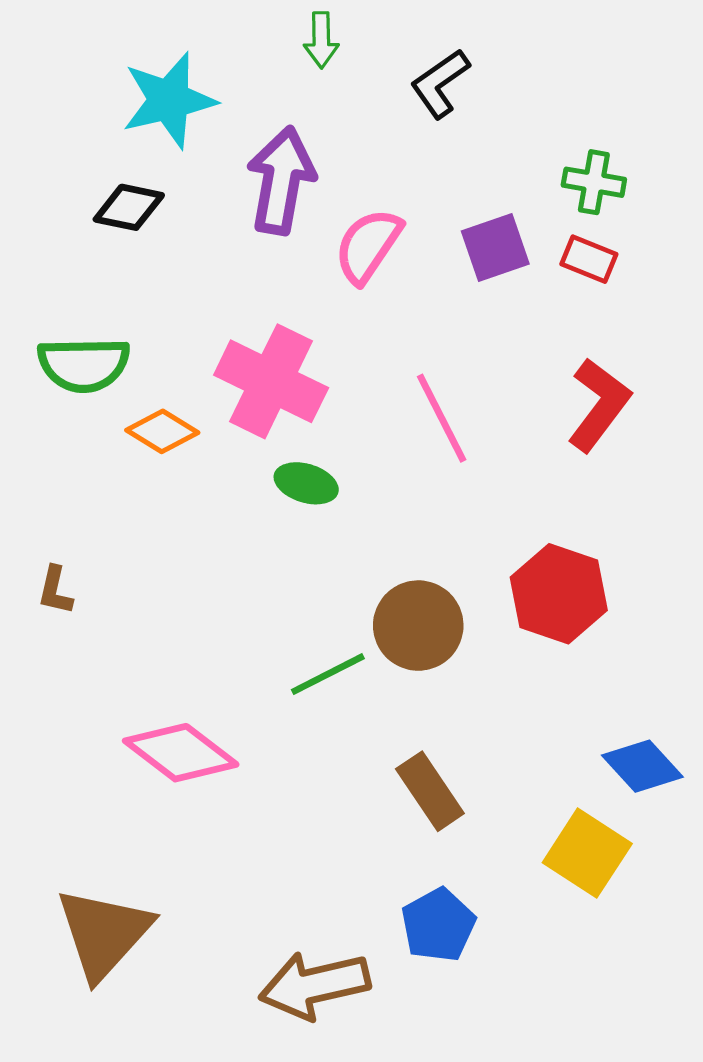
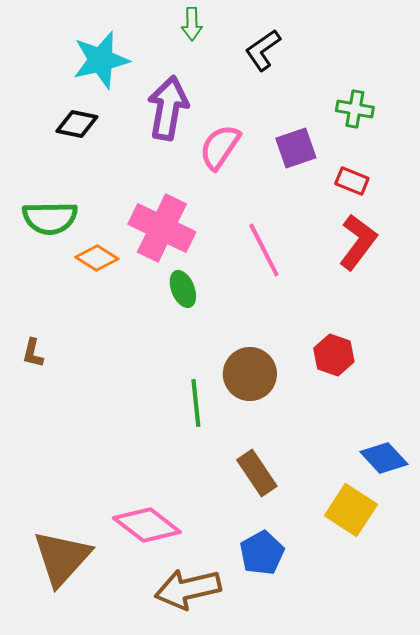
red rectangle: (589, 259) -> (352, 181), moved
green ellipse: (306, 483) -> (183, 289), turned 51
red hexagon: (559, 594) -> (334, 355), size x0.7
green line: (328, 674) -> (196, 403), turned -69
pink diamond: (181, 753) -> (147, 525), moved

